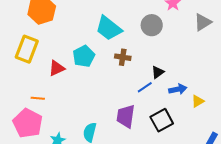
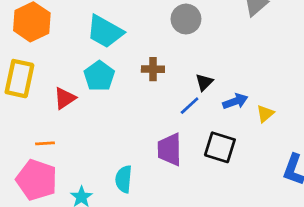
cyan trapezoid: (109, 28) -> (105, 32), moved
black square: (162, 120) -> (220, 147), turned -35

